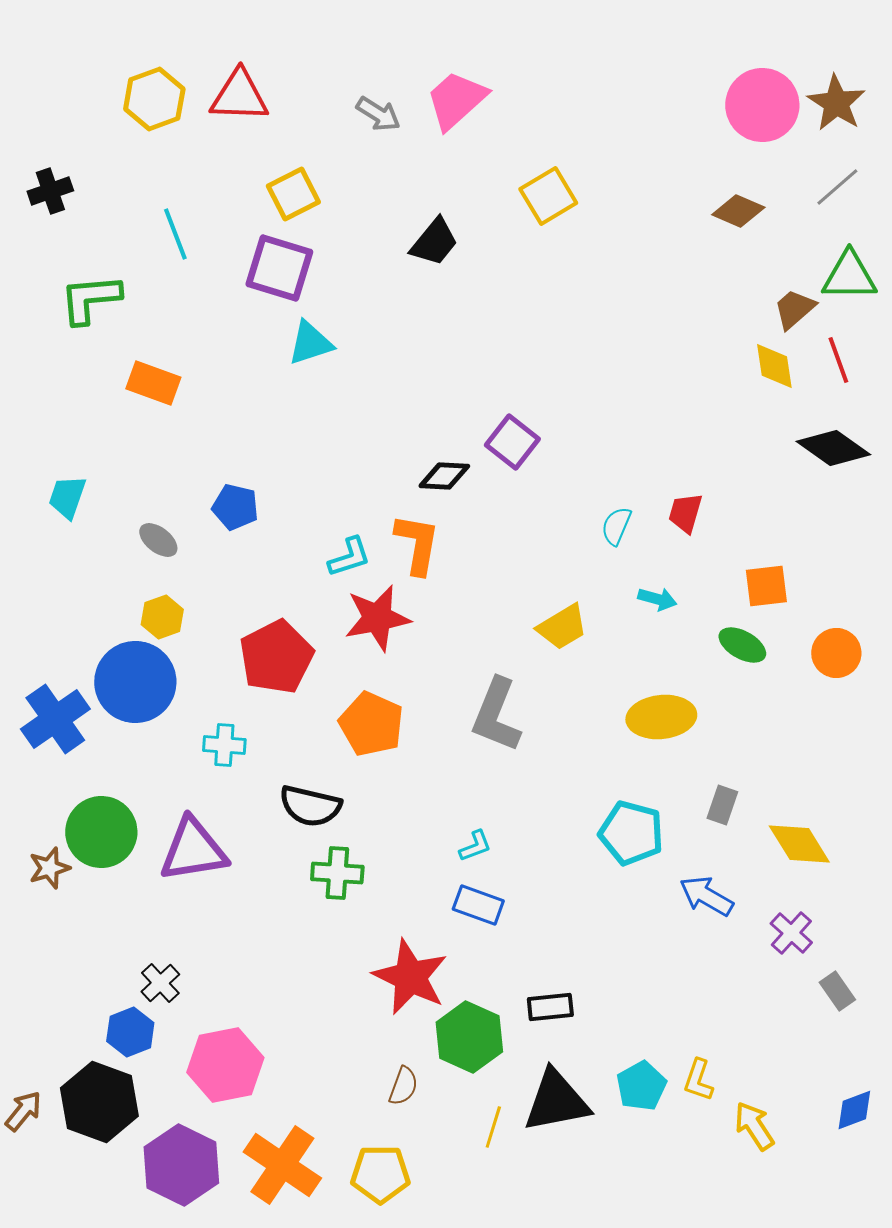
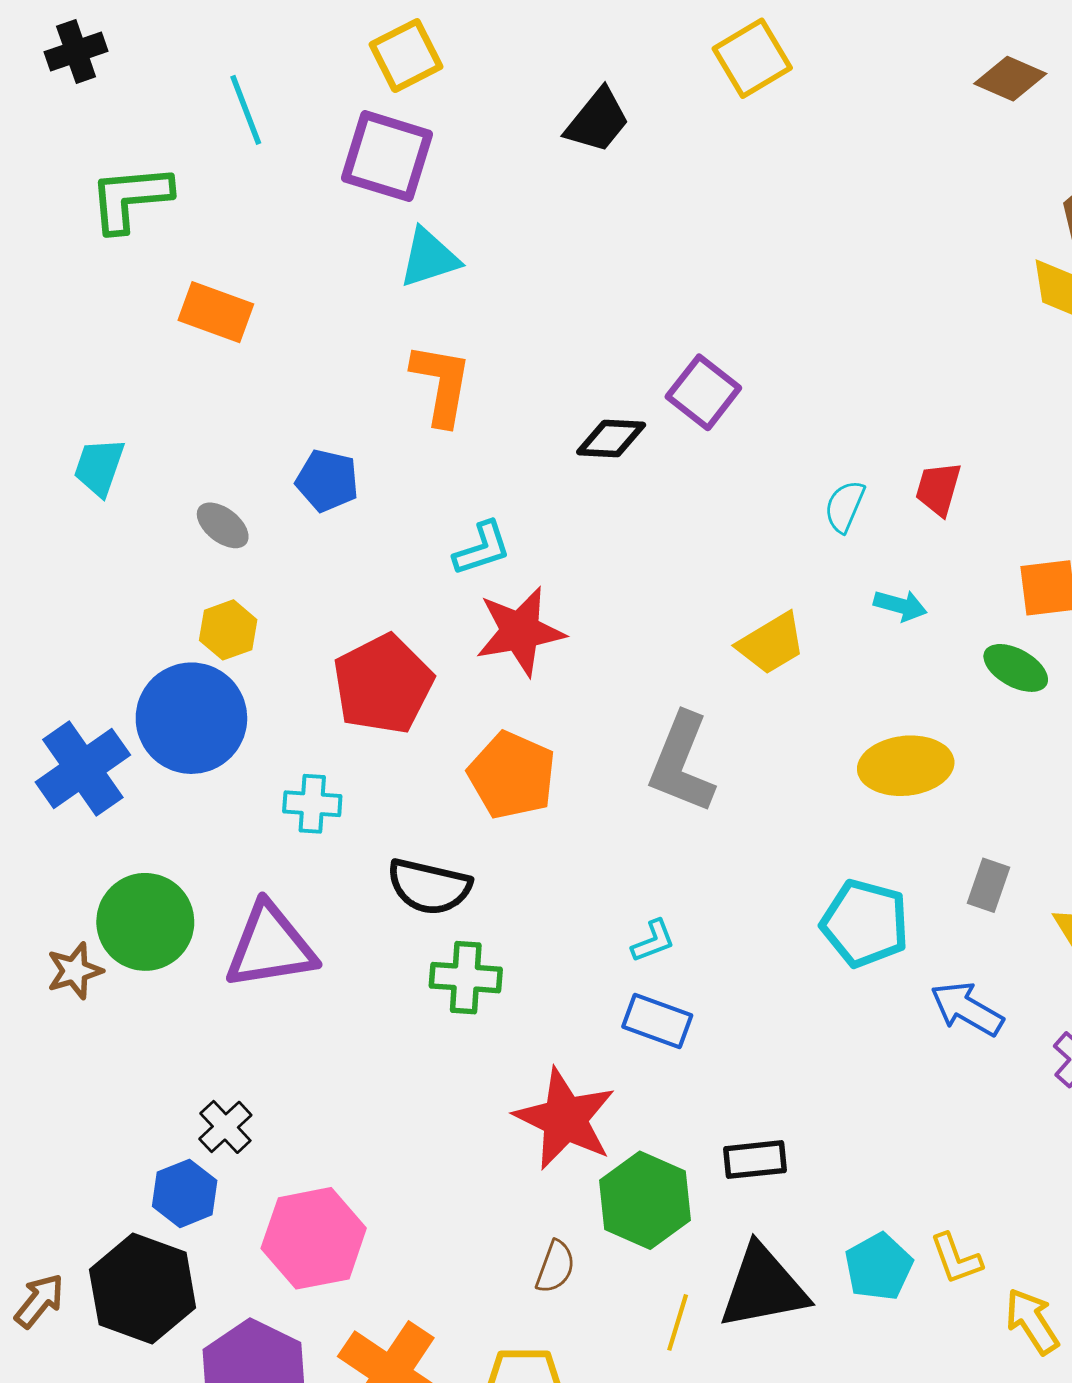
orange L-shape: (417, 544) -> (441, 384), moved
yellow L-shape: (698, 1080) -> (956, 1259), turned -39

